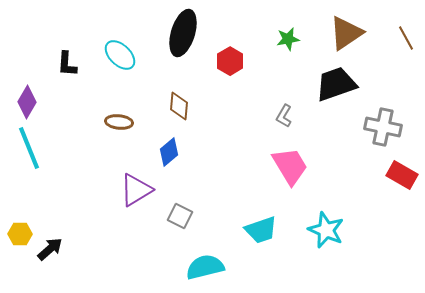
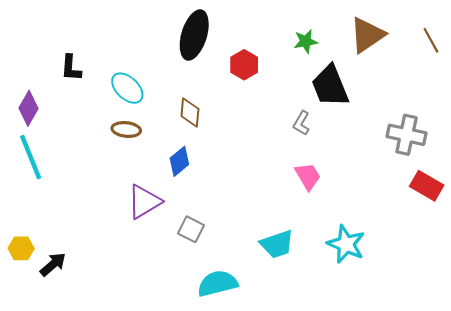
cyan ellipse: (120, 55) -> (127, 88), moved
black trapezoid: (336, 84) -> (330, 86), moved, turned -93
pink trapezoid: (290, 166) -> (308, 176), size x0.7

